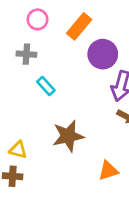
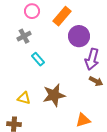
gray cross: (26, 54) -> (24, 36), turned -32
yellow triangle: (18, 150) -> (24, 98), moved

